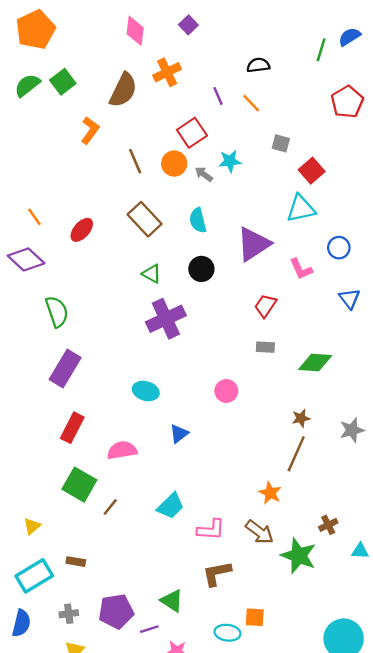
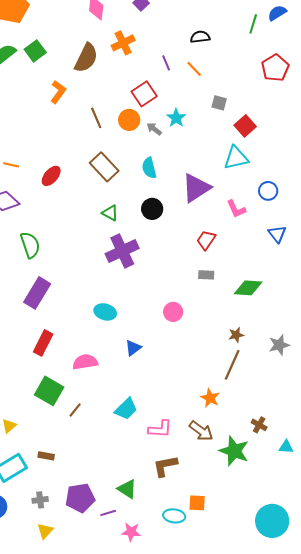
cyan star: (230, 161) -> (176, 118), turned -30
orange line: (34, 217) -> (11, 165), turned -42
brown cross: (328, 525) -> (259, 425), turned -35

